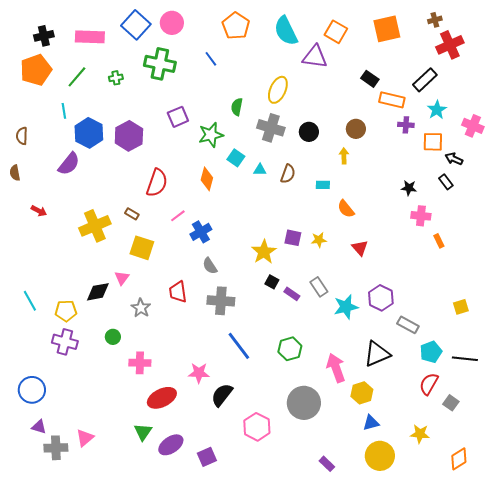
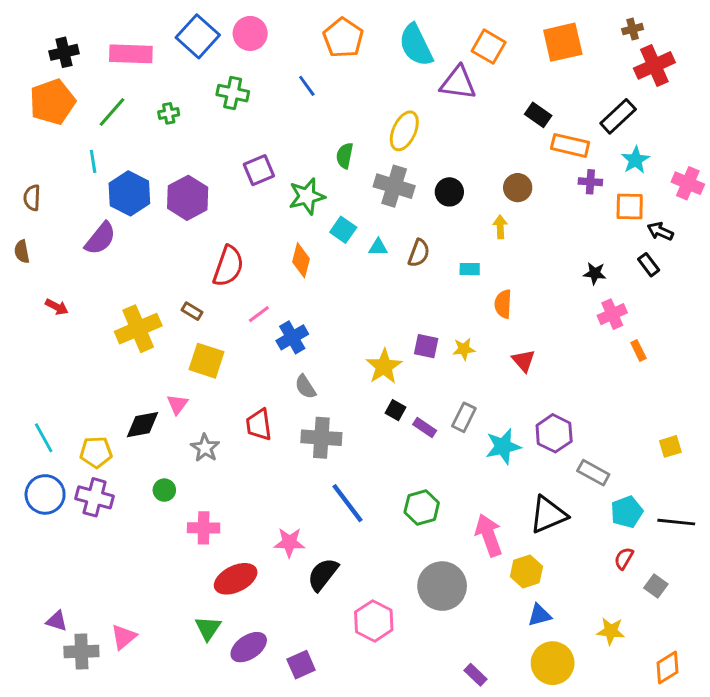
green cross: (160, 64) -> (233, 93), size x0.7
orange semicircle: (346, 209) -> (503, 304), turned 42
pink cross: (421, 216) -> (612, 314), turned -30
gray rectangle: (319, 287) -> (464, 417), turned 60
red semicircle: (429, 384) -> (624, 558), size x0.7
blue circle: (32, 390) -> (45, 494), moved

